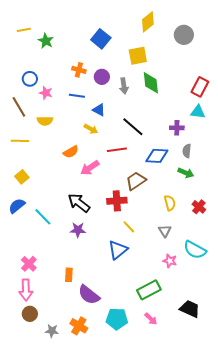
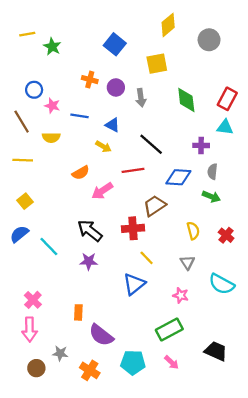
green diamond: (151, 83) -> (186, 100), moved
blue line: (77, 96) -> (80, 116), moved
pink star: (170, 261) -> (181, 295), moved
brown circle: (30, 314) -> (36, 368), moved
gray star: (52, 331) -> (60, 353), moved

